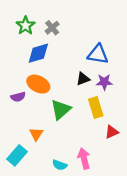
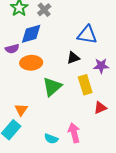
purple star: (104, 82) -> (101, 66), moved
orange ellipse: (38, 84) -> (31, 63), turned -30
purple semicircle: (18, 97) -> (12, 49), moved
orange triangle: (36, 134) -> (21, 110), moved

